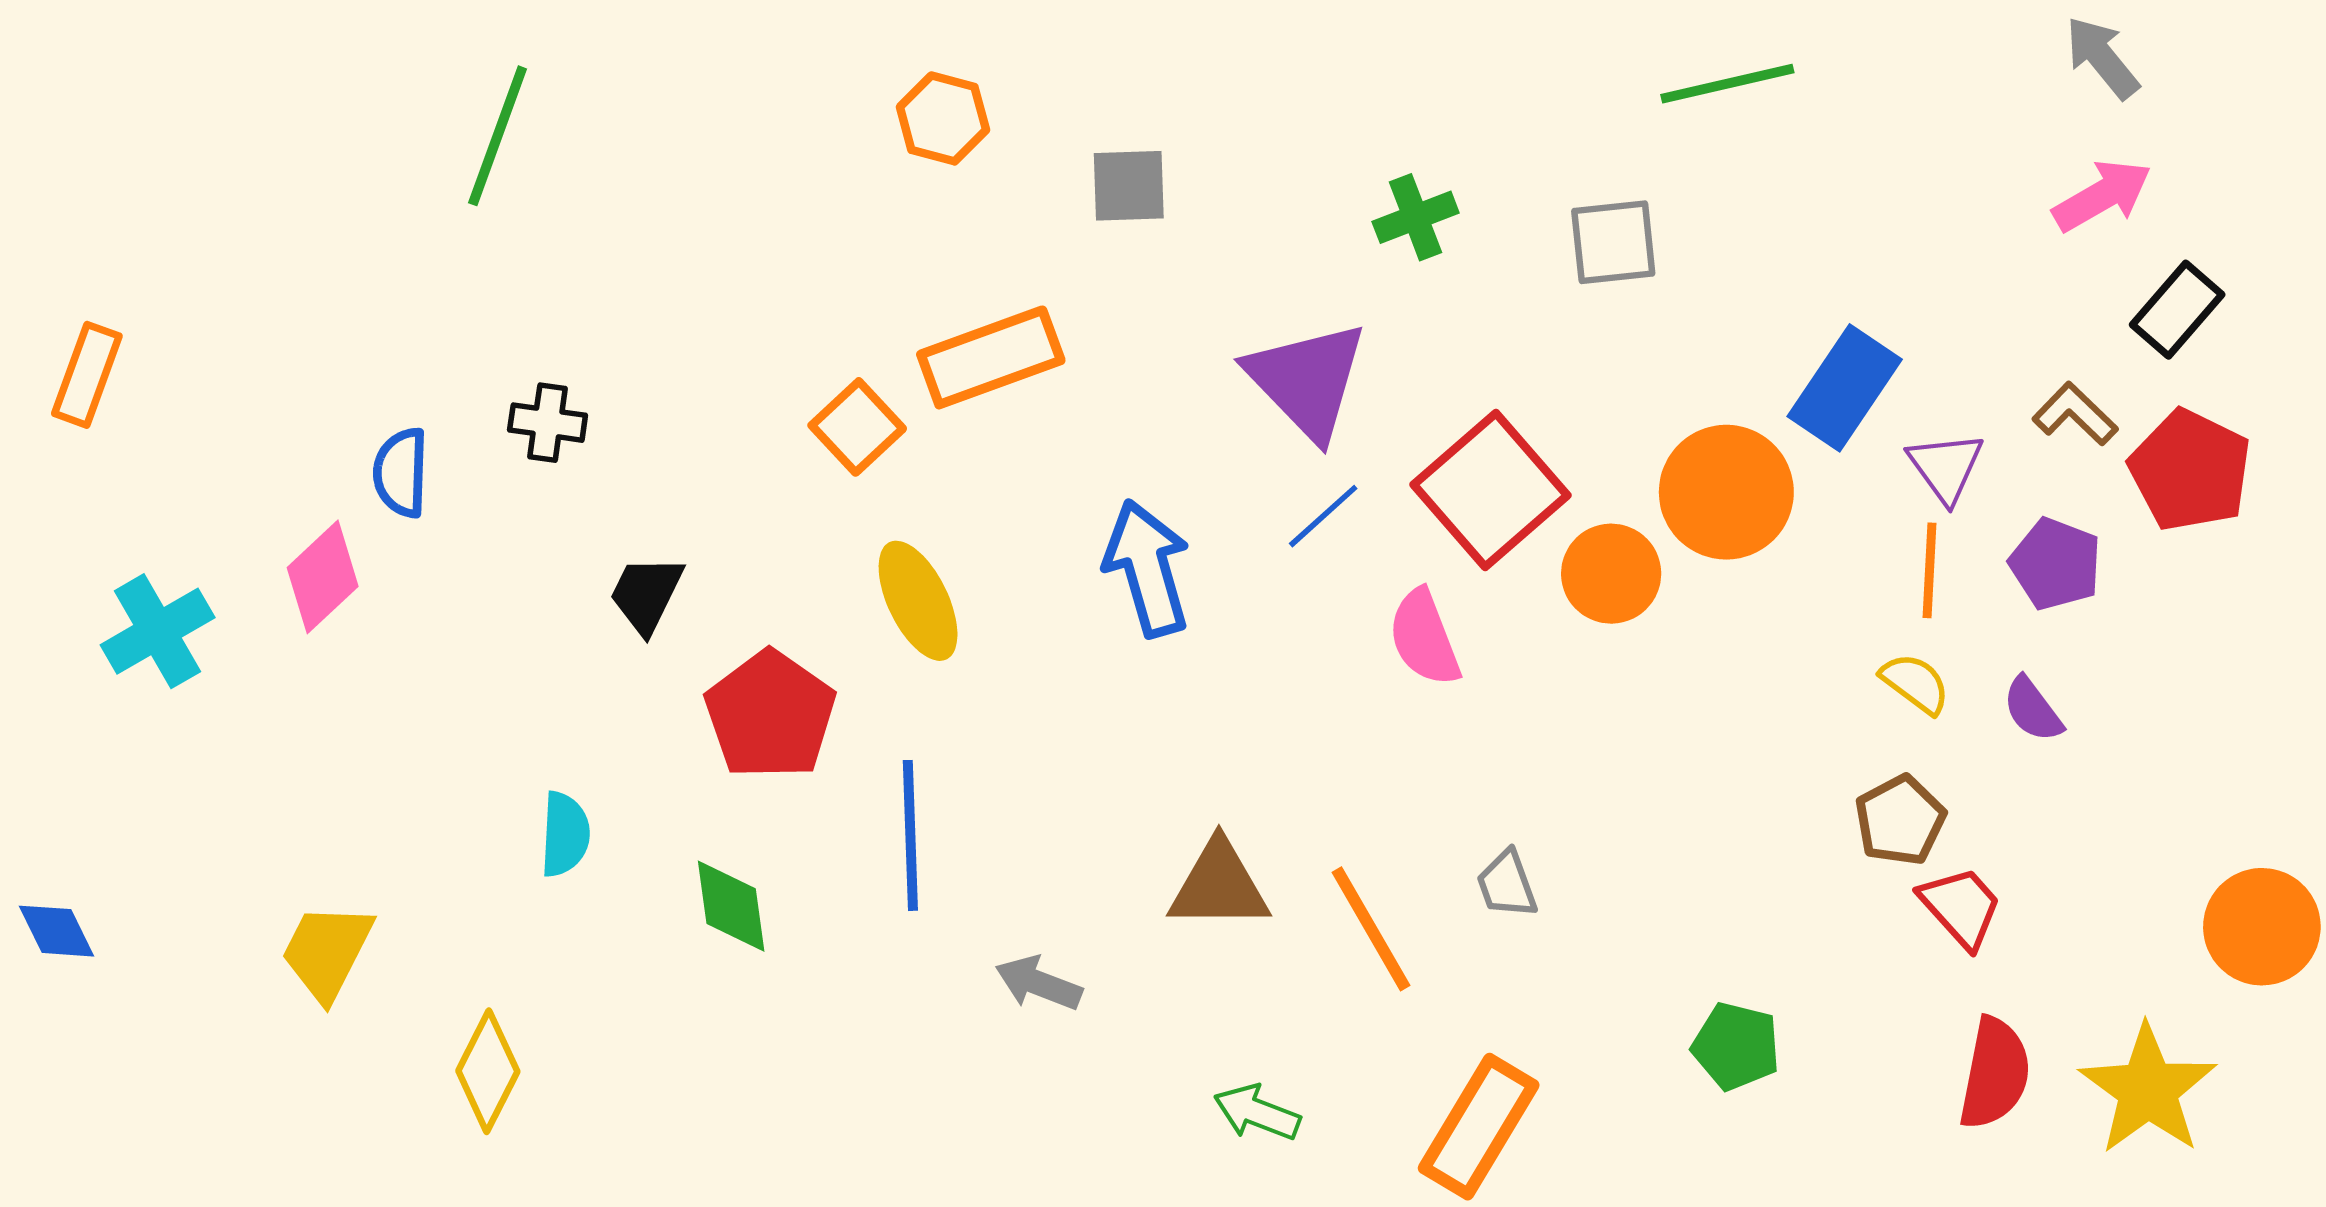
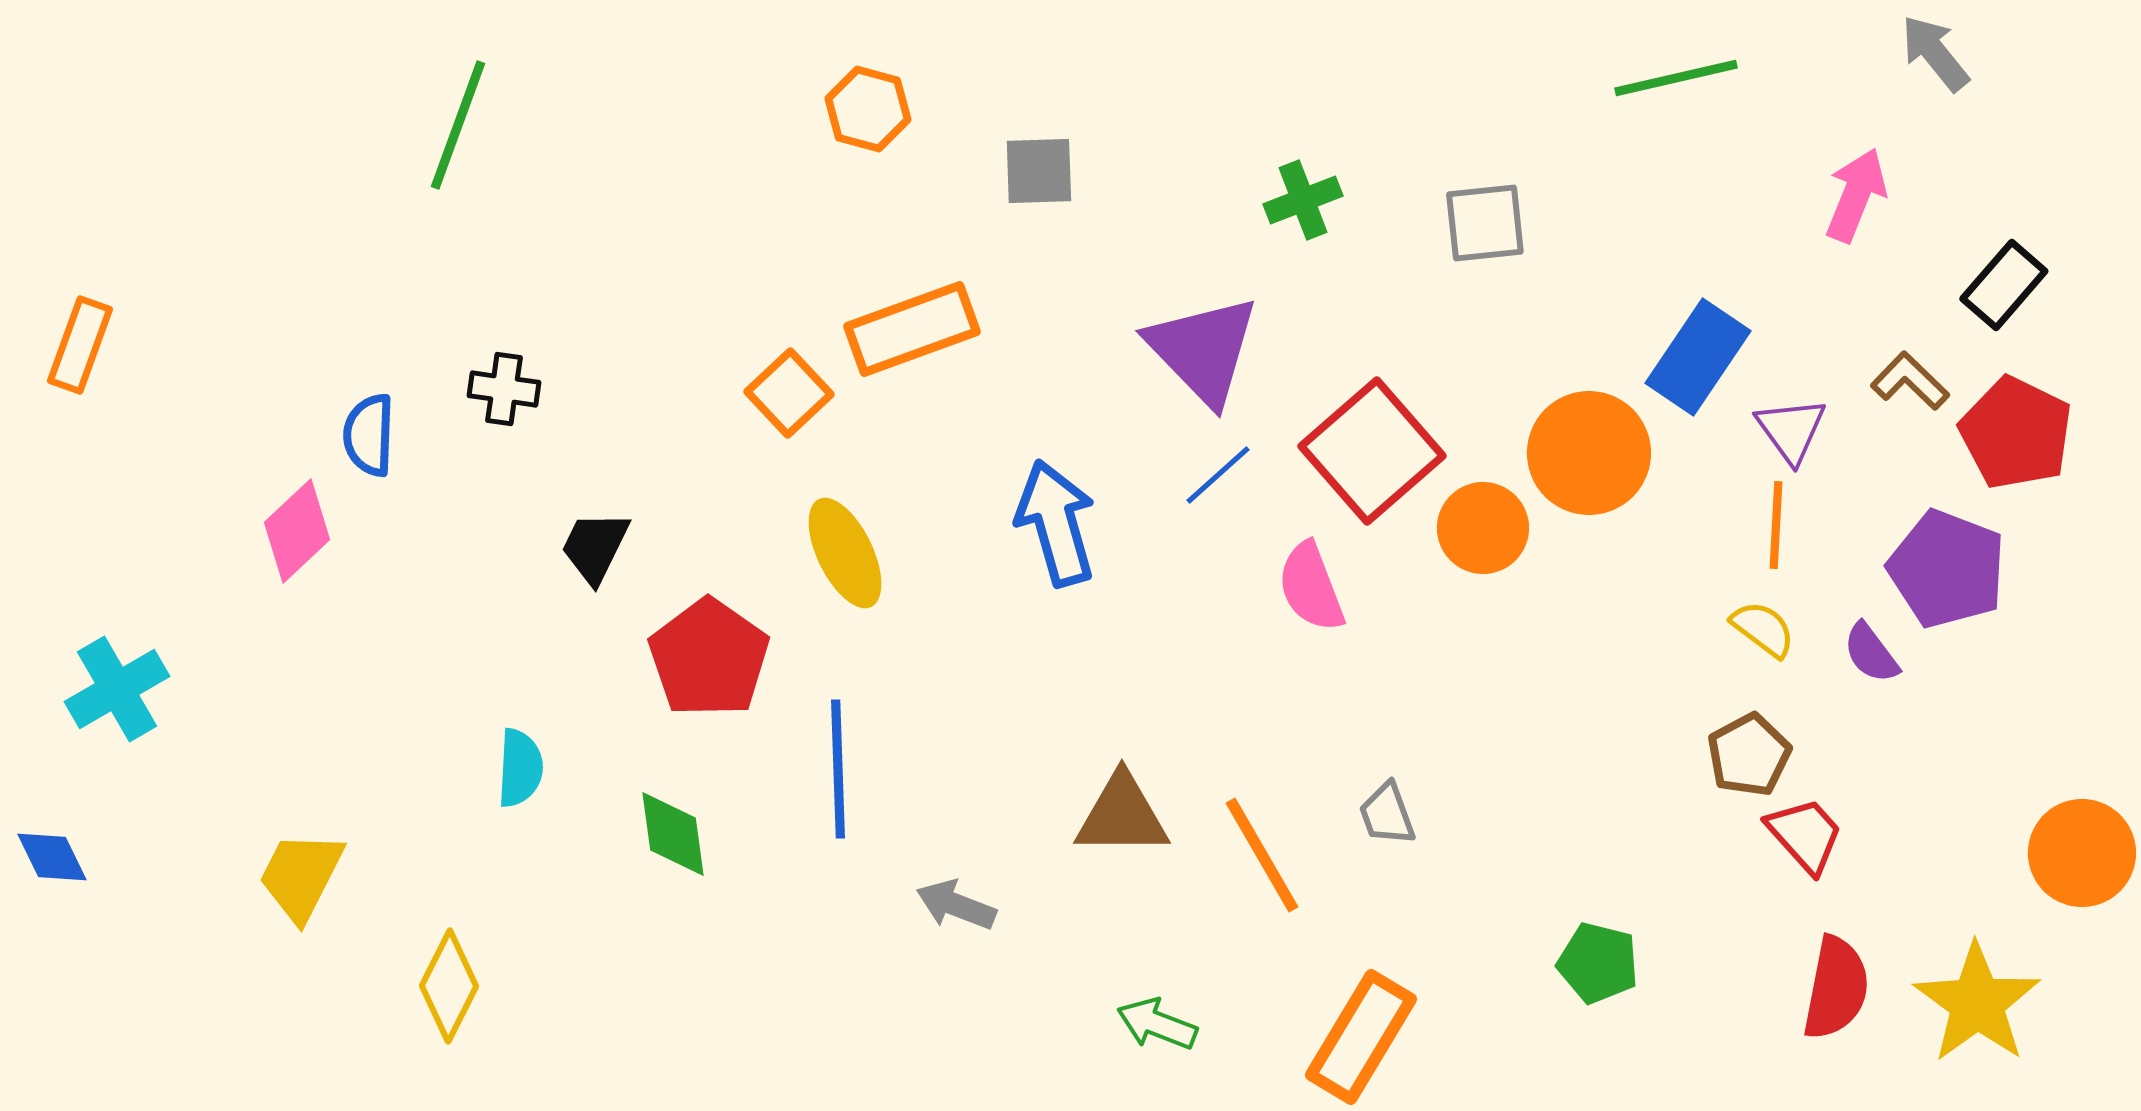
green line: (1727, 84) -> (1676, 78), moved
pink arrow: (2102, 196) -> (1856, 195), moved, turned -38
purple pentagon: (2055, 564) -> (1947, 569), moved, size x1.4
cyan cross: (158, 631) -> (117, 689), moved

